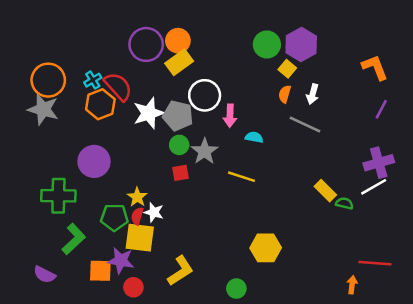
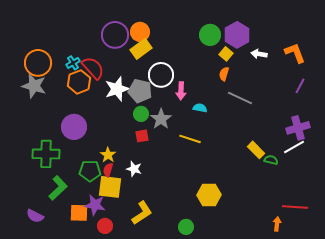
white arrow: (313, 94) -> (259, 54), moved, turned 84
white star: (154, 212) -> (134, 169), moved

